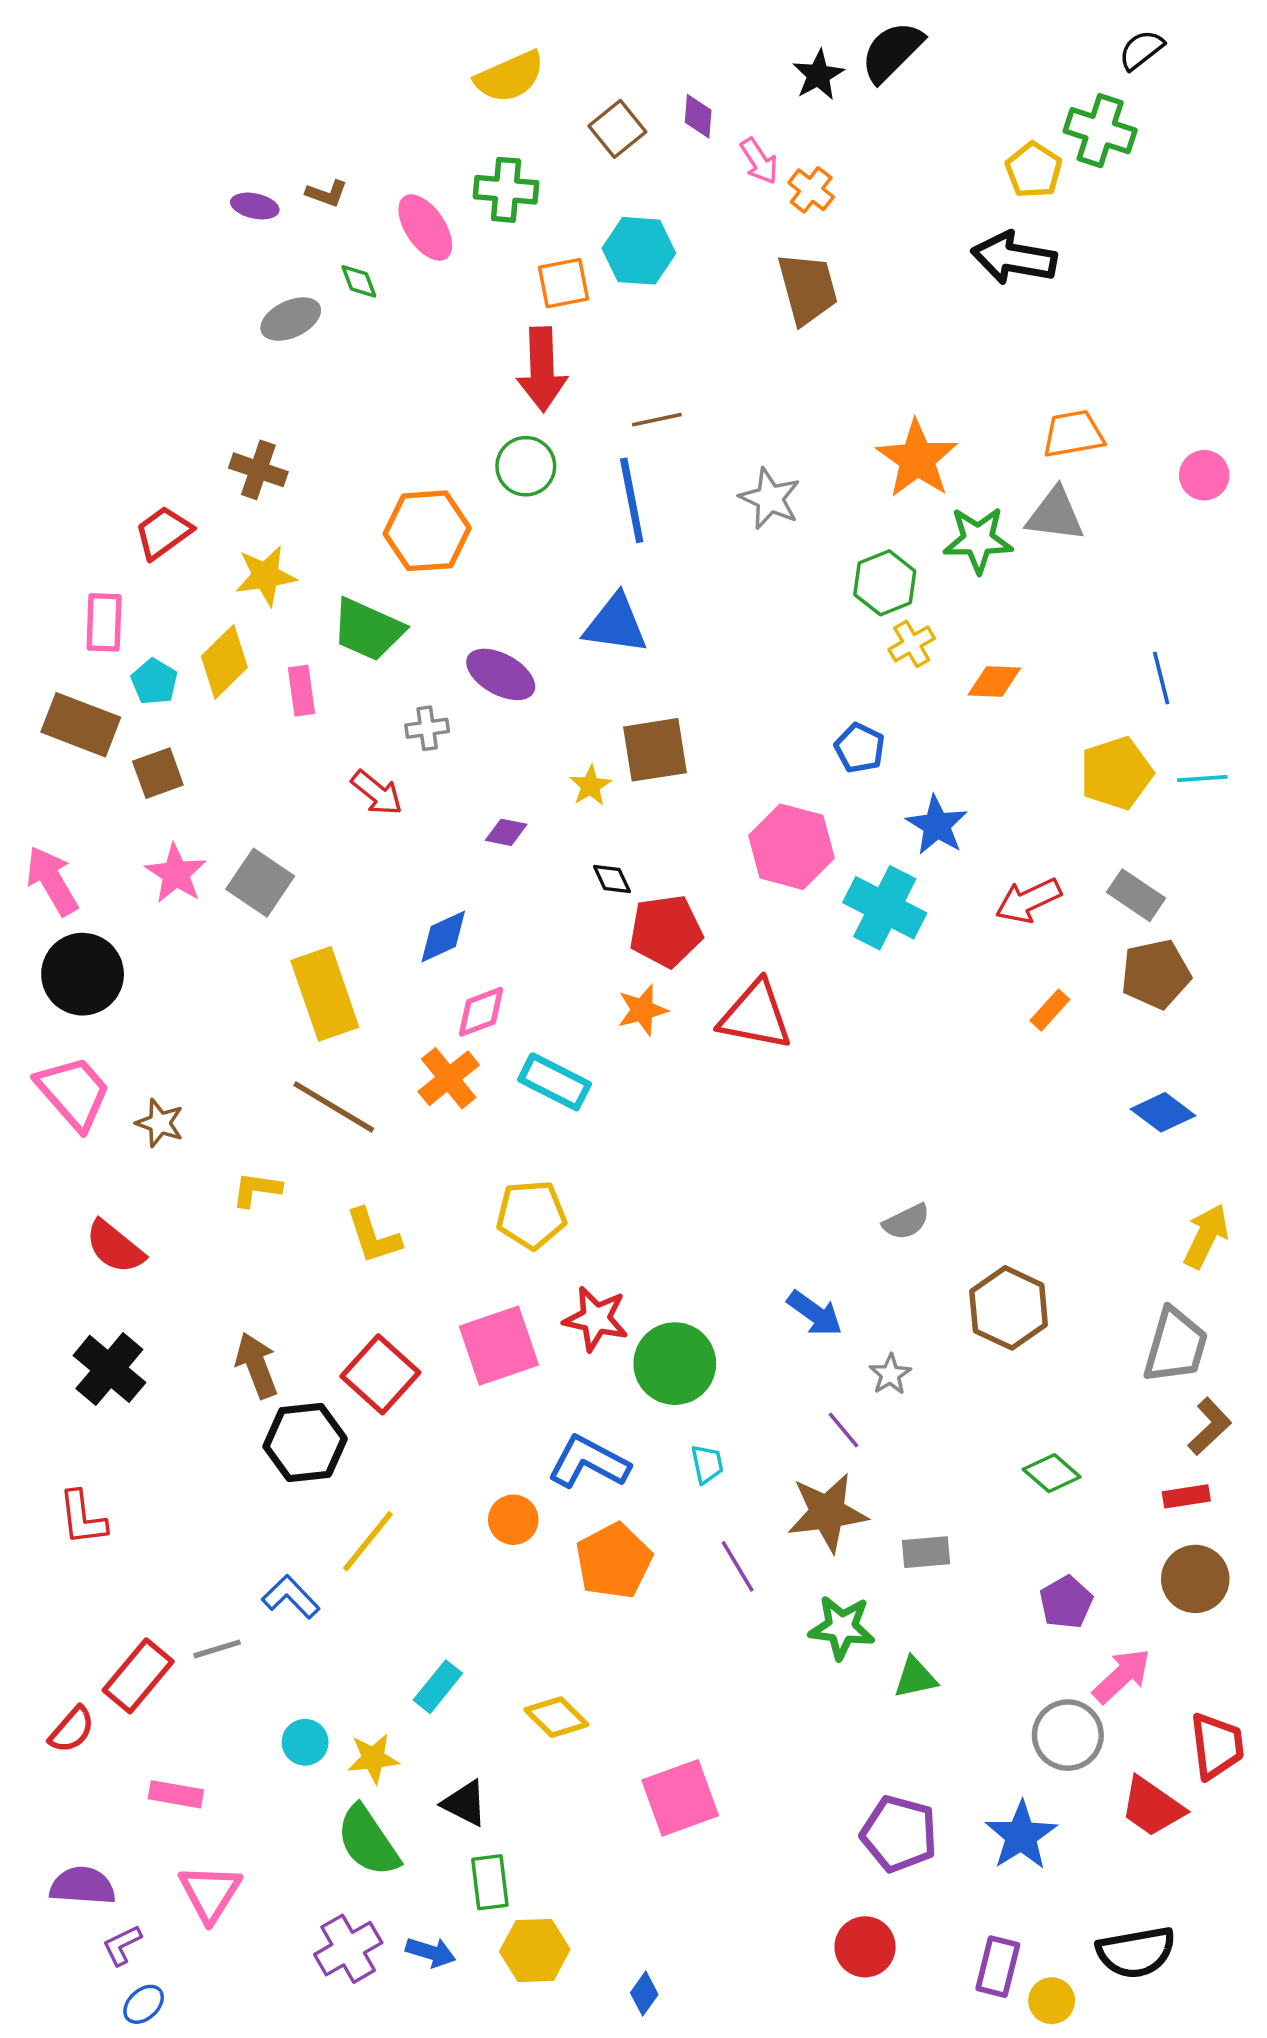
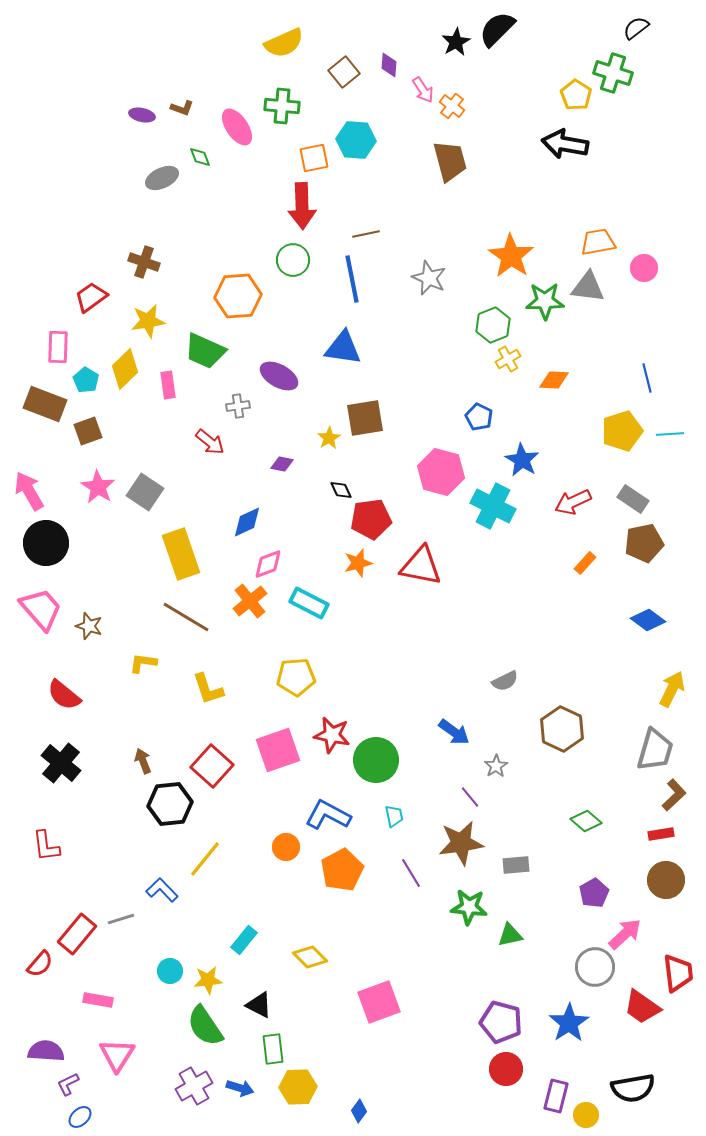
pink circle: (1204, 475) -> (644, 268), moved
brown arrow: (257, 1365) -> (143, 761), size x0.7
red circle: (865, 1947) -> (506, 1069), moved

